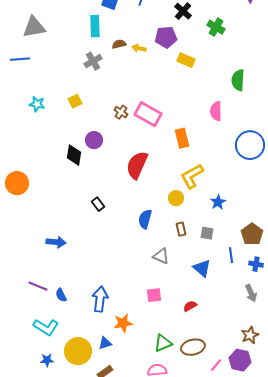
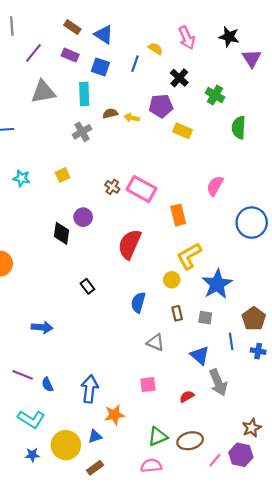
gray triangle: (34, 27) -> (43, 92), moved
green semicircle: (238, 80) -> (239, 127), moved
pink semicircle: (216, 111) -> (215, 186), turned 30
blue star: (218, 202) -> (217, 284), size x1.8
gray arrow: (251, 293) -> (218, 382), moved, size x1.4

